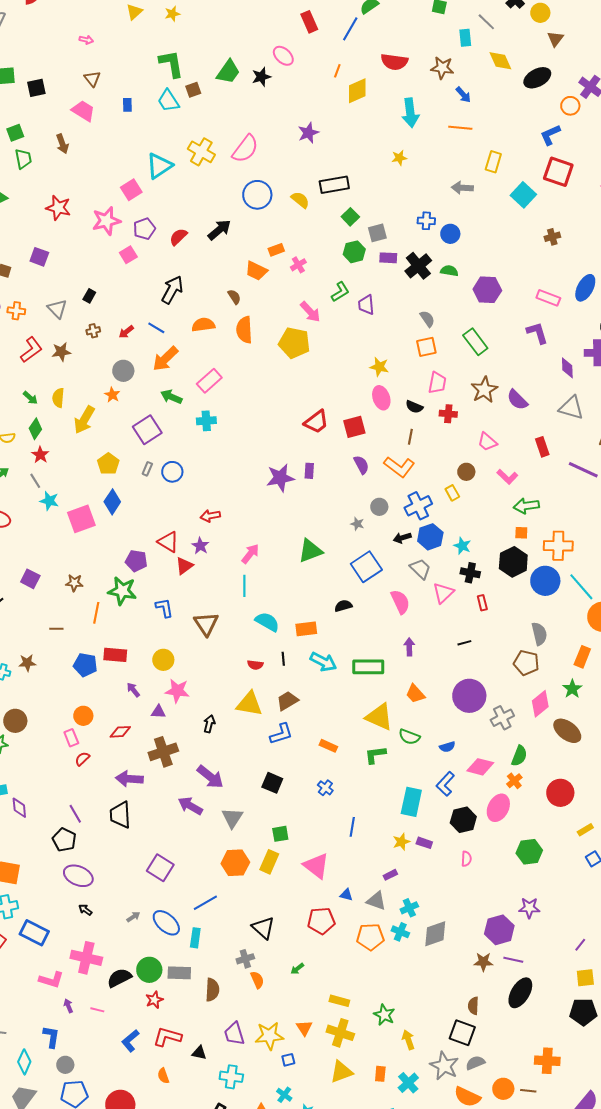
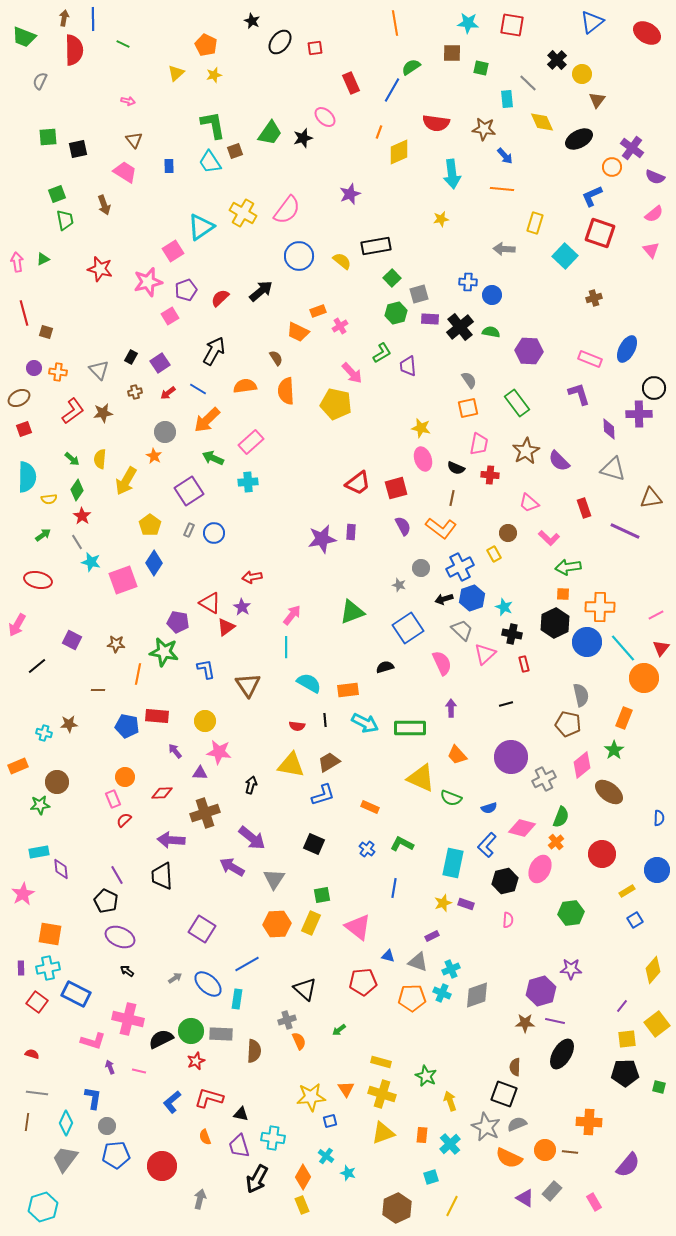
purple square: (39, 257) -> (160, 363), moved, turned 36
green L-shape: (375, 755) -> (402, 844), moved, turned 35
purple trapezoid: (234, 1034) -> (239, 1146), moved

